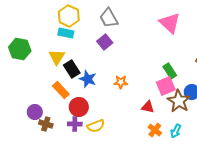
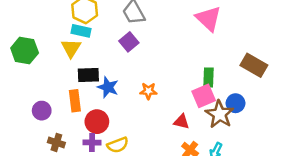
yellow triangle: (57, 57) -> (71, 48), moved
black rectangle: (72, 69) -> (88, 75), turned -60
green rectangle: (170, 71) -> (209, 77), turned 35
orange rectangle: (61, 90) -> (75, 101), turned 36
purple circle: (35, 112) -> (42, 111), moved

